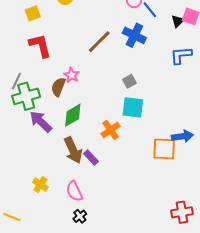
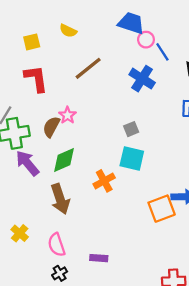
brown line: (99, 42) -> (88, 68), moved
orange square: (164, 149) -> (162, 209), turned -30
purple rectangle: (91, 158) -> (99, 258), moved, turned -49

